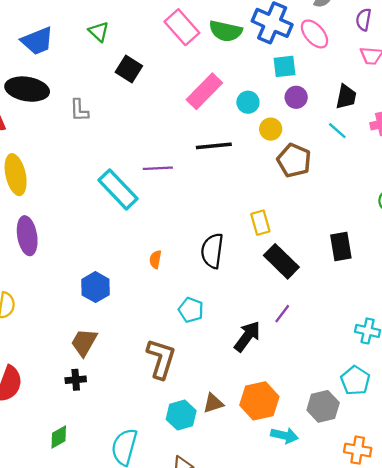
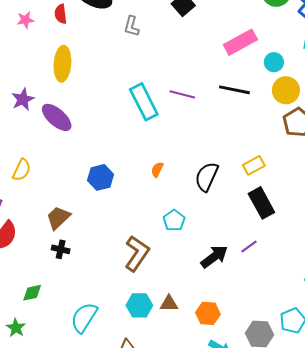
yellow circle: (271, 129) -> (286, 90), size x1.4
yellow rectangle: (260, 223) -> (254, 165), turned 60
purple ellipse: (27, 236) -> (57, 117), turned -56
brown trapezoid: (84, 342) -> (58, 218), moved
orange hexagon: (259, 401) -> (208, 313), size x0.7

